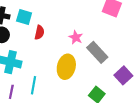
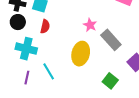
red semicircle: (39, 32) -> (45, 26), moved
cyan line: (34, 85) -> (49, 71), turned -42

